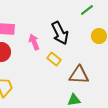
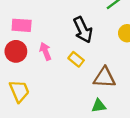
pink arrow: (34, 42) -> (45, 51), moved

